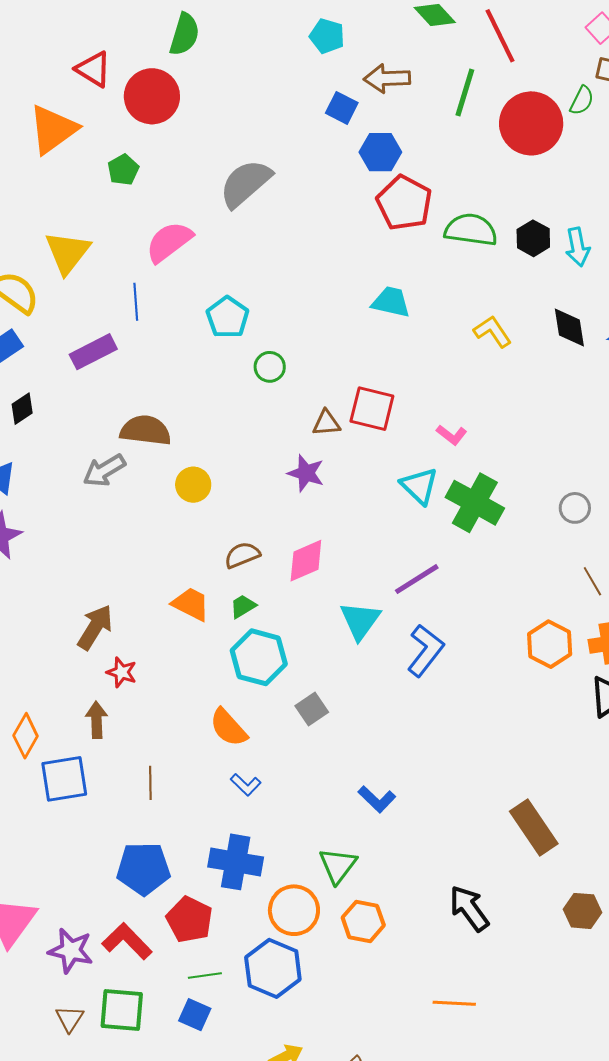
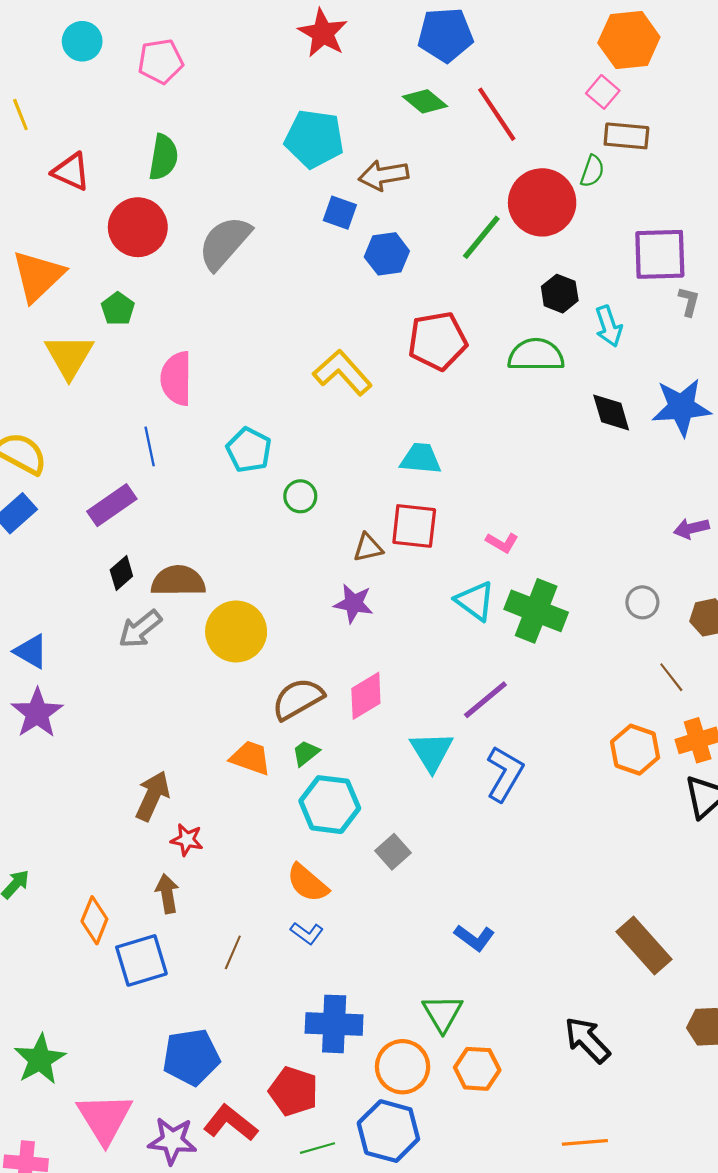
cyan pentagon: (327, 36) -> (314, 139), size x1.6
red triangle: (93, 69) -> (71, 172), moved
green line: (465, 92) -> (481, 237), moved, turned 30
gray semicircle: (245, 183) -> (225, 243), moved
red pentagon: (404, 203) -> (437, 341), moved, turned -30
green semicircle: (471, 230) -> (536, 355), moved
black hexagon: (533, 238) -> (560, 294), moved
pink semicircle: (169, 242) -> (176, 378), turned -45
yellow triangle: (67, 252) -> (69, 356), moved
cyan trapezoid: (391, 302) -> (421, 459), moved
yellow L-shape: (493, 332) -> (342, 372), moved, size x1.4
black diamond: (22, 409) -> (121, 573), moved
yellow circle: (193, 485) -> (236, 631), size x1.6
brown semicircle: (242, 555) -> (298, 699), size x1.4
brown line: (150, 783) -> (233, 952), turned 32
blue L-shape: (246, 785) -> (307, 933), moved
blue pentagon: (143, 869) -> (191, 1057), moved

